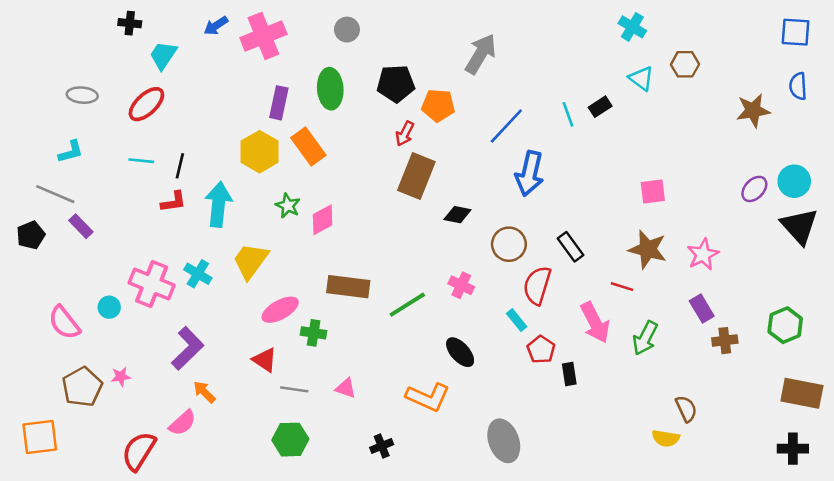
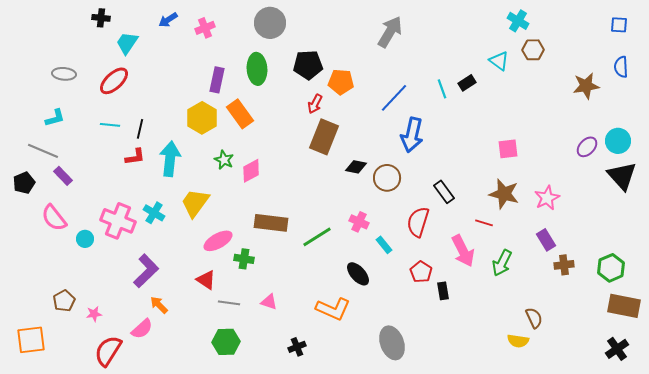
cyan cross: (632, 27) -> (518, 21), moved
gray circle: (347, 30) -> (270, 23), size x1.6
blue square: (795, 32) -> (619, 25), size x0.7
pink cross: (263, 36) -> (205, 28), size x0.6
gray arrow: (481, 54) -> (390, 32), moved
brown circle: (509, 244) -> (387, 178), moved
cyan rectangle: (517, 320) -> (384, 245), moved
pink semicircle: (64, 323) -> (54, 218), moved
green hexagon: (785, 325) -> (611, 268), moved
pink star: (121, 377) -> (94, 314), moved
brown pentagon: (82, 387) -> (64, 301), size x0.7
black cross: (793, 449) -> (617, 349), turned -35

